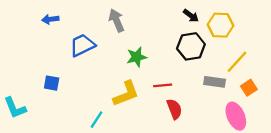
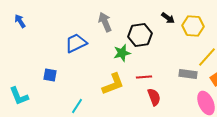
blue arrow: (50, 19) -> (20, 21), moved, turned 64
black hexagon: (191, 46) -> (140, 35), moved
cyan line: (96, 120) -> (77, 106), moved

